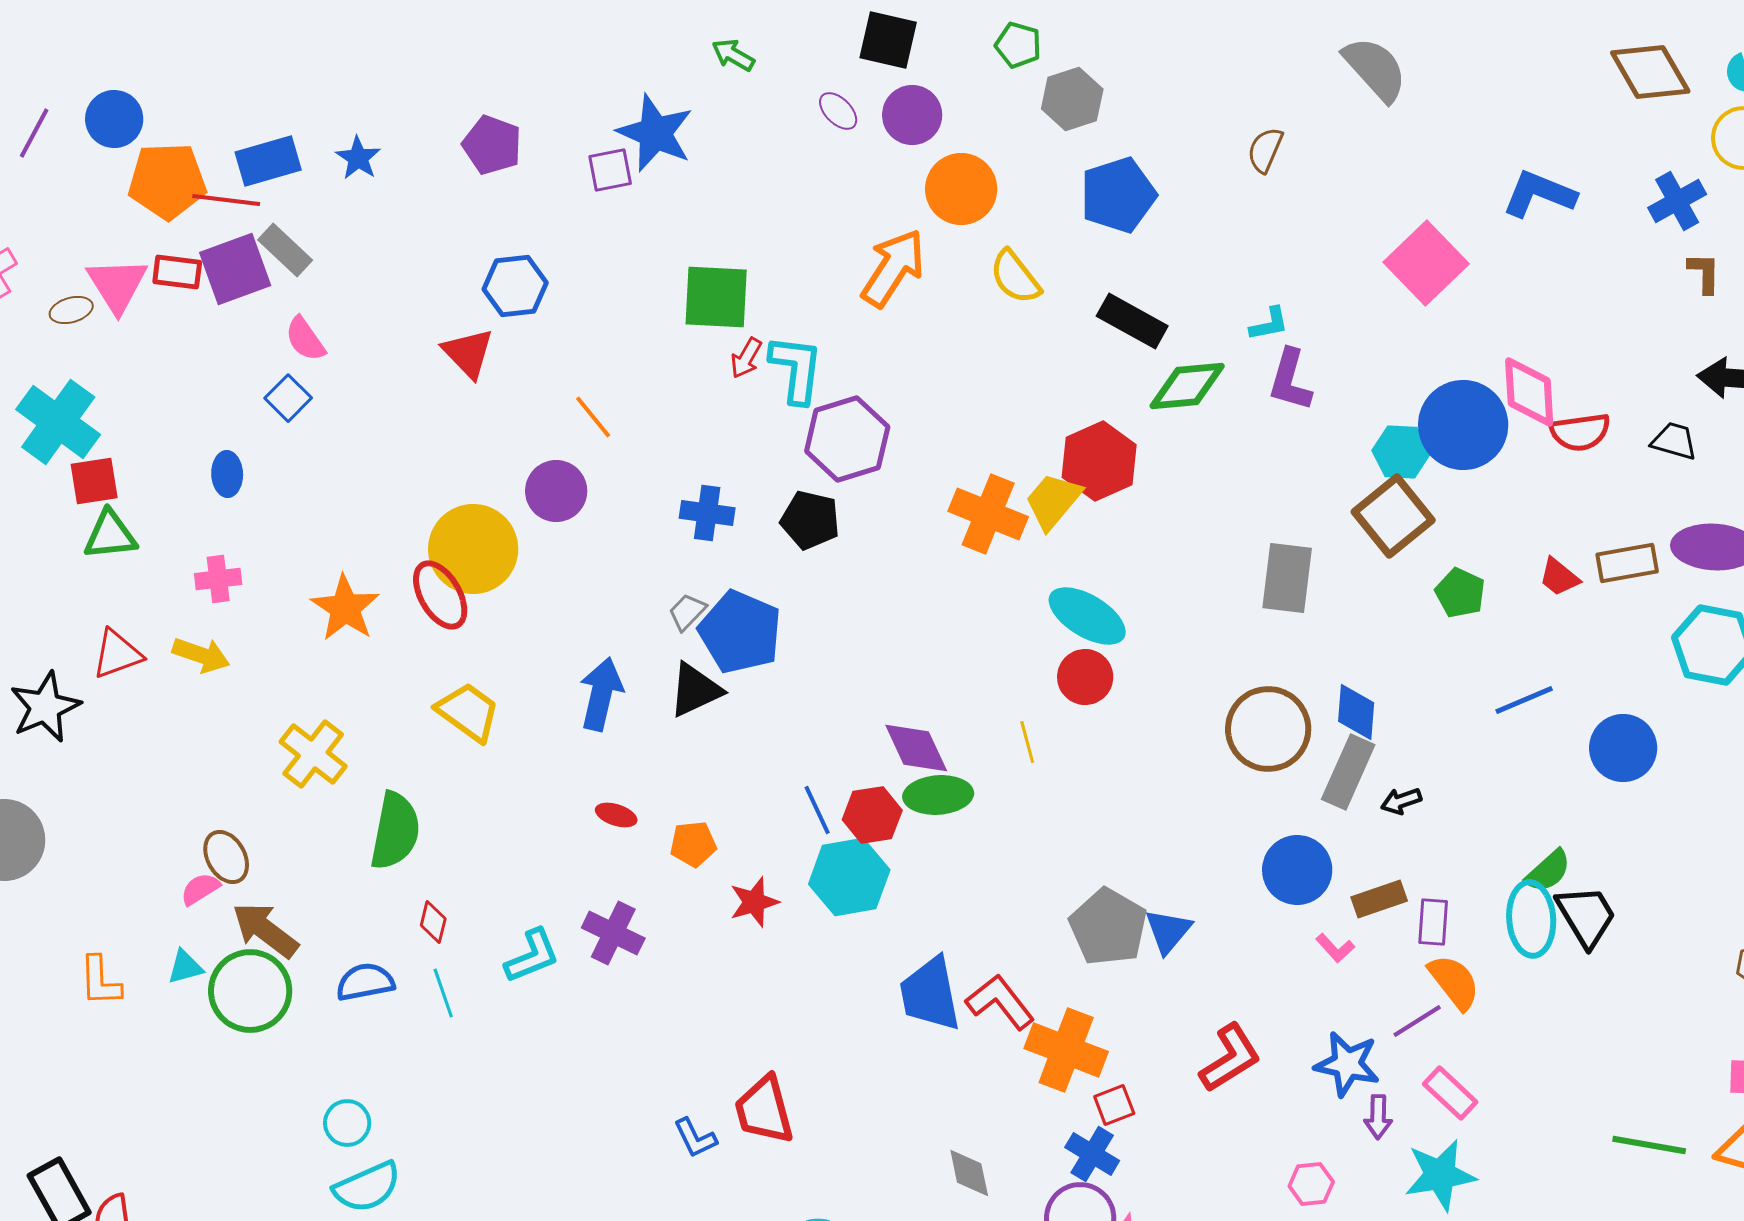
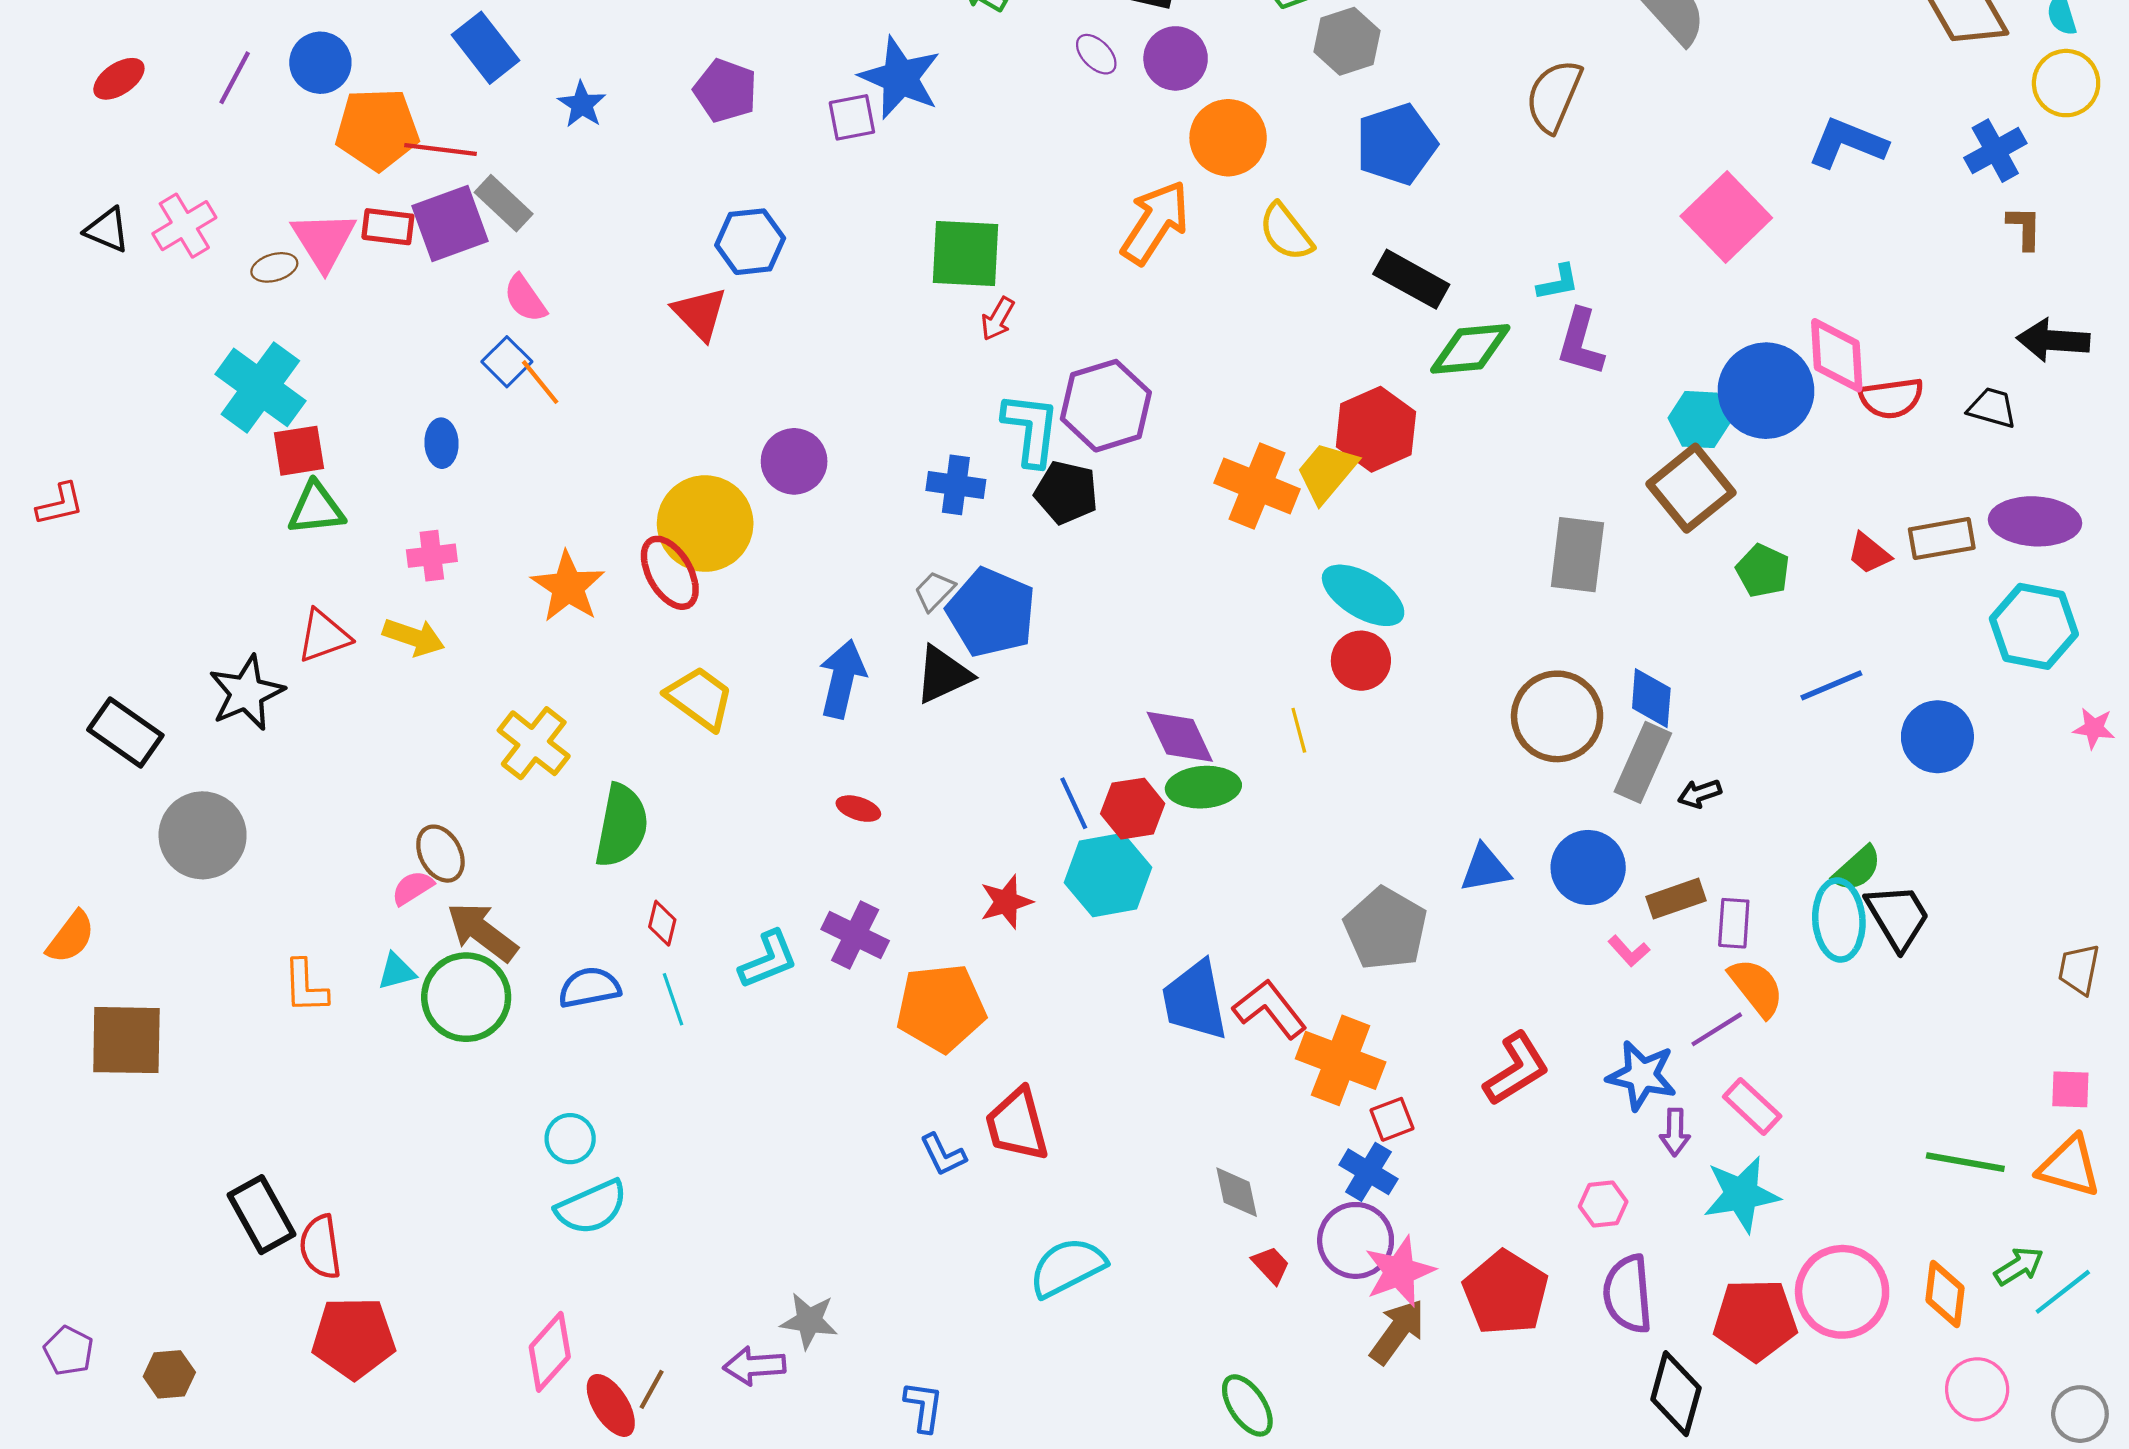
brown semicircle: (1265, 150) -> (1554, 96), size x1.5
blue rectangle: (268, 161) -> (485, 48), moved, turned 68
cyan L-shape: (796, 369) -> (1031, 429), moved
orange line: (593, 417) -> (540, 382), moved
orange pentagon: (693, 844) -> (941, 1008), moved, size x1.8
blue triangle: (1168, 931) -> (1485, 869), moved, turned 40

